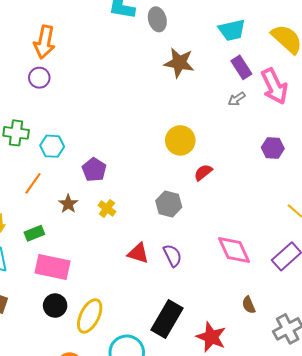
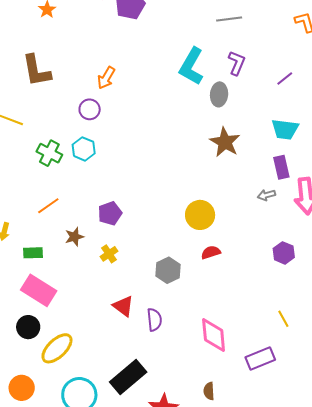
orange arrow: (44, 42) -> (106, 78), size x0.7
cyan hexagon: (52, 146) -> (84, 149), moved

